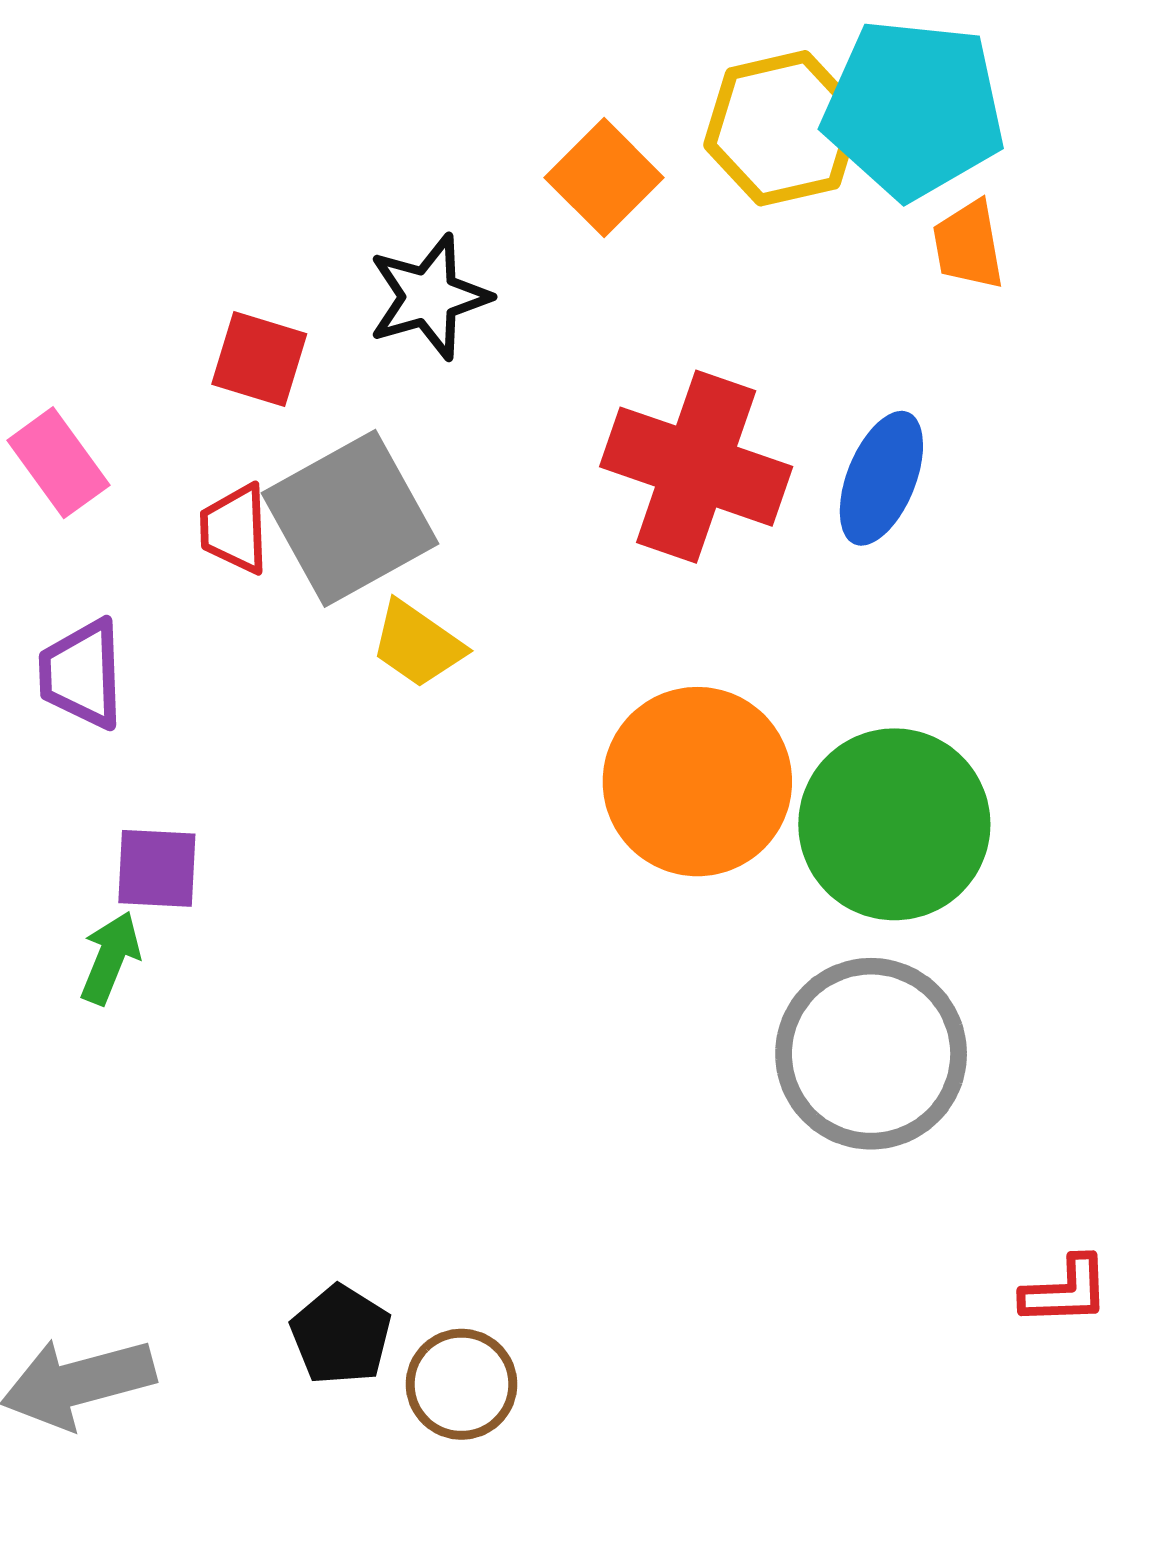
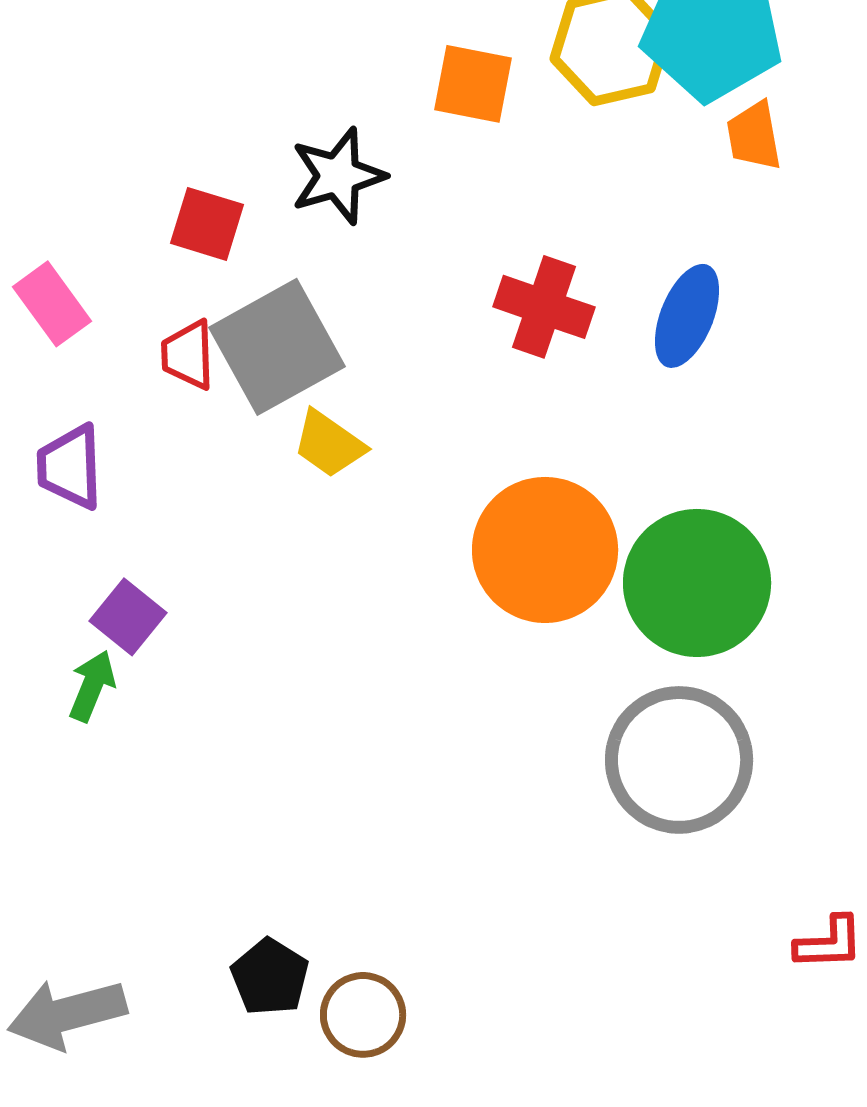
orange square: (604, 178) -> (473, 84), turned -34
red cross: (696, 467) -> (544, 307), size x0.7
purple square: (157, 868) -> (128, 617), turned 36

